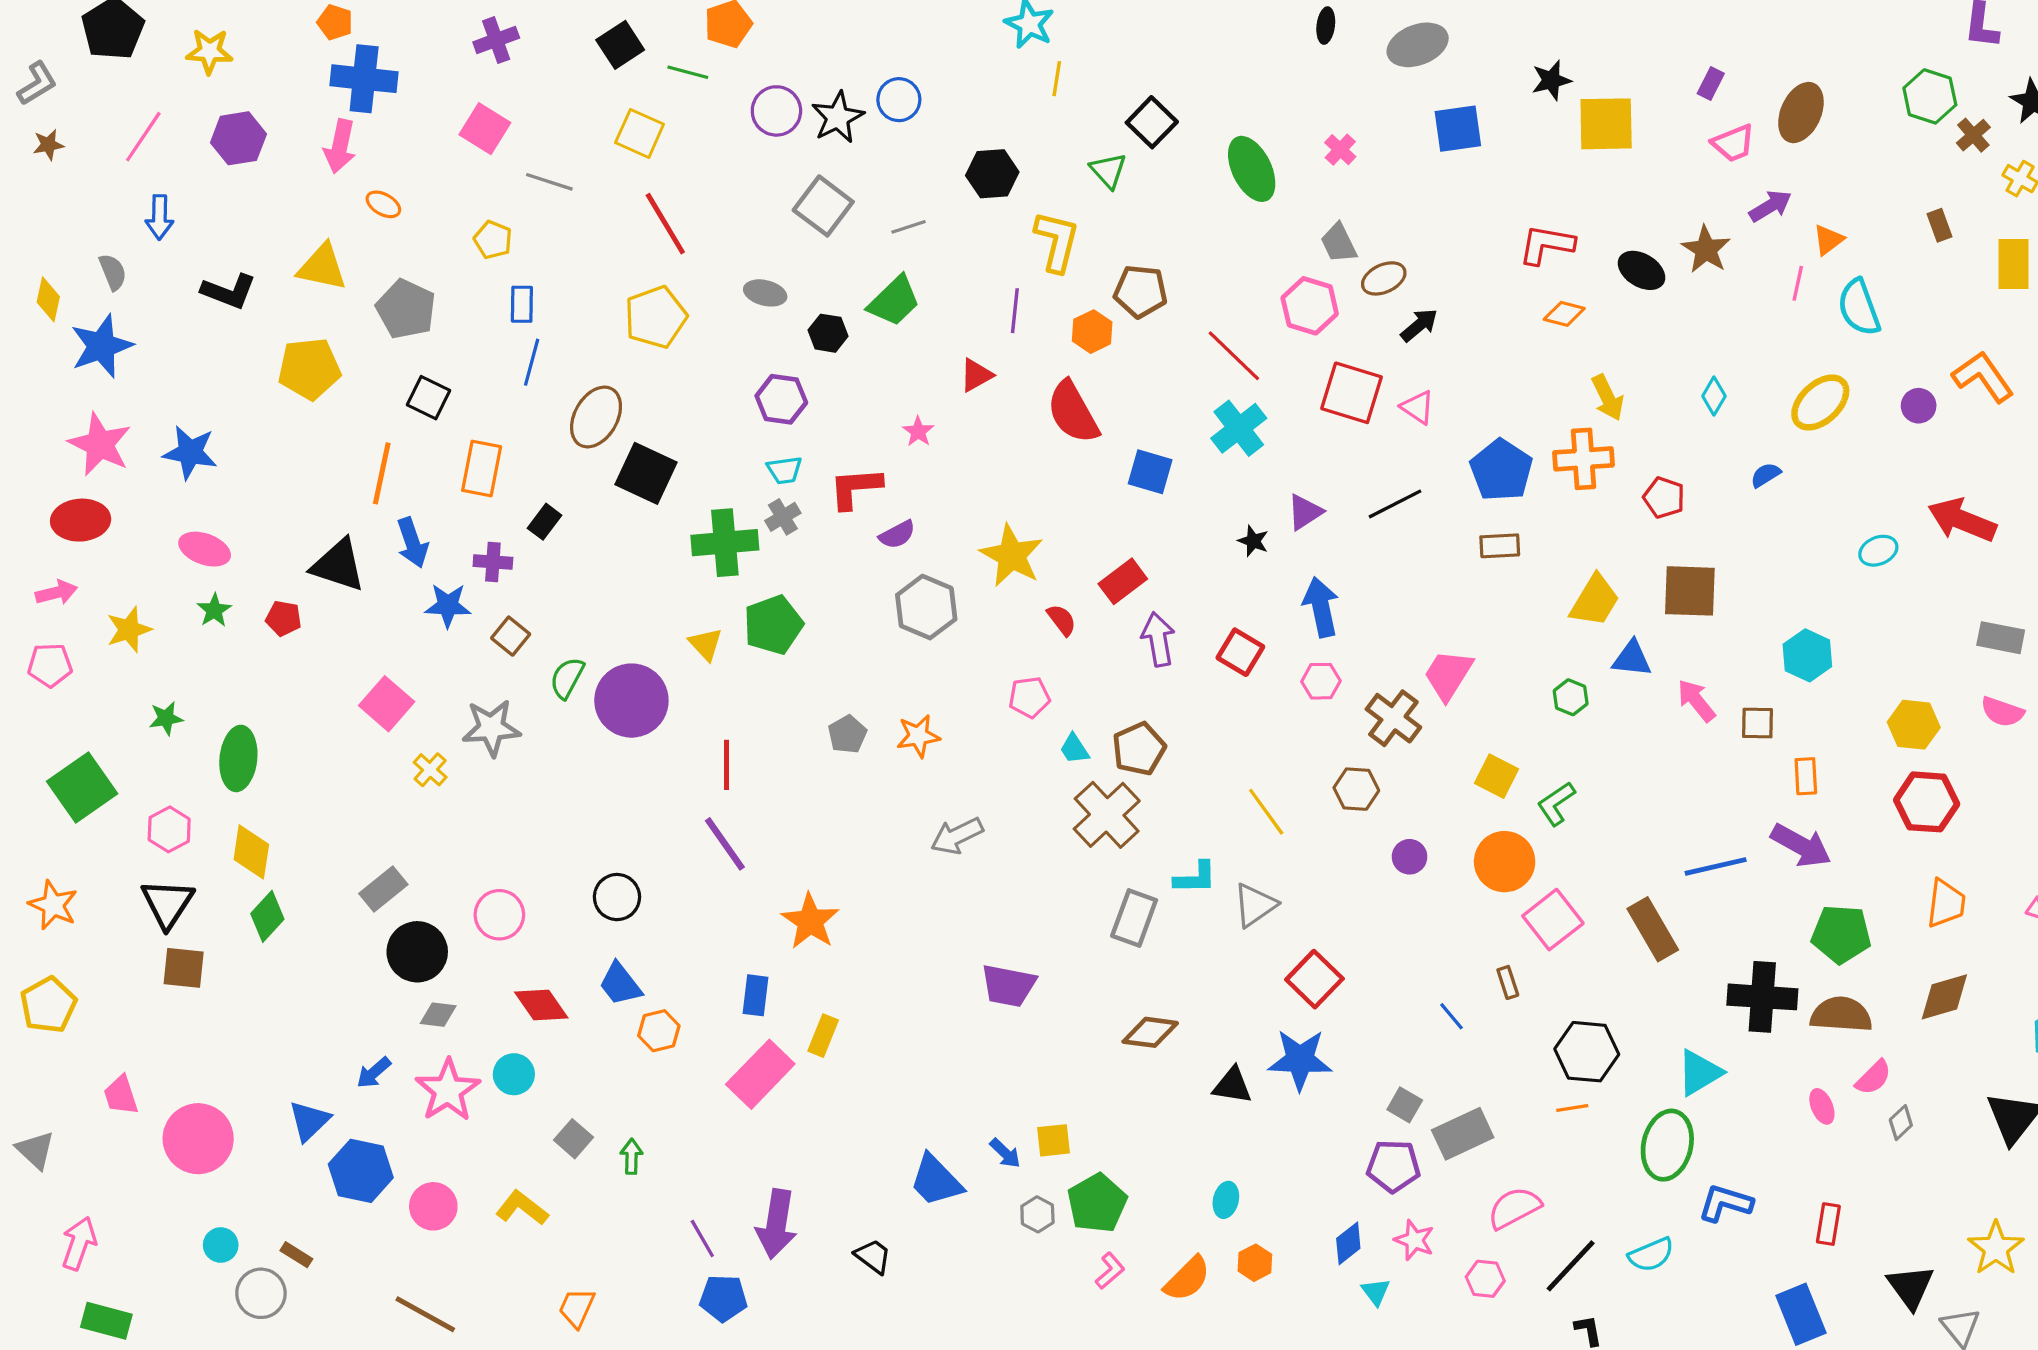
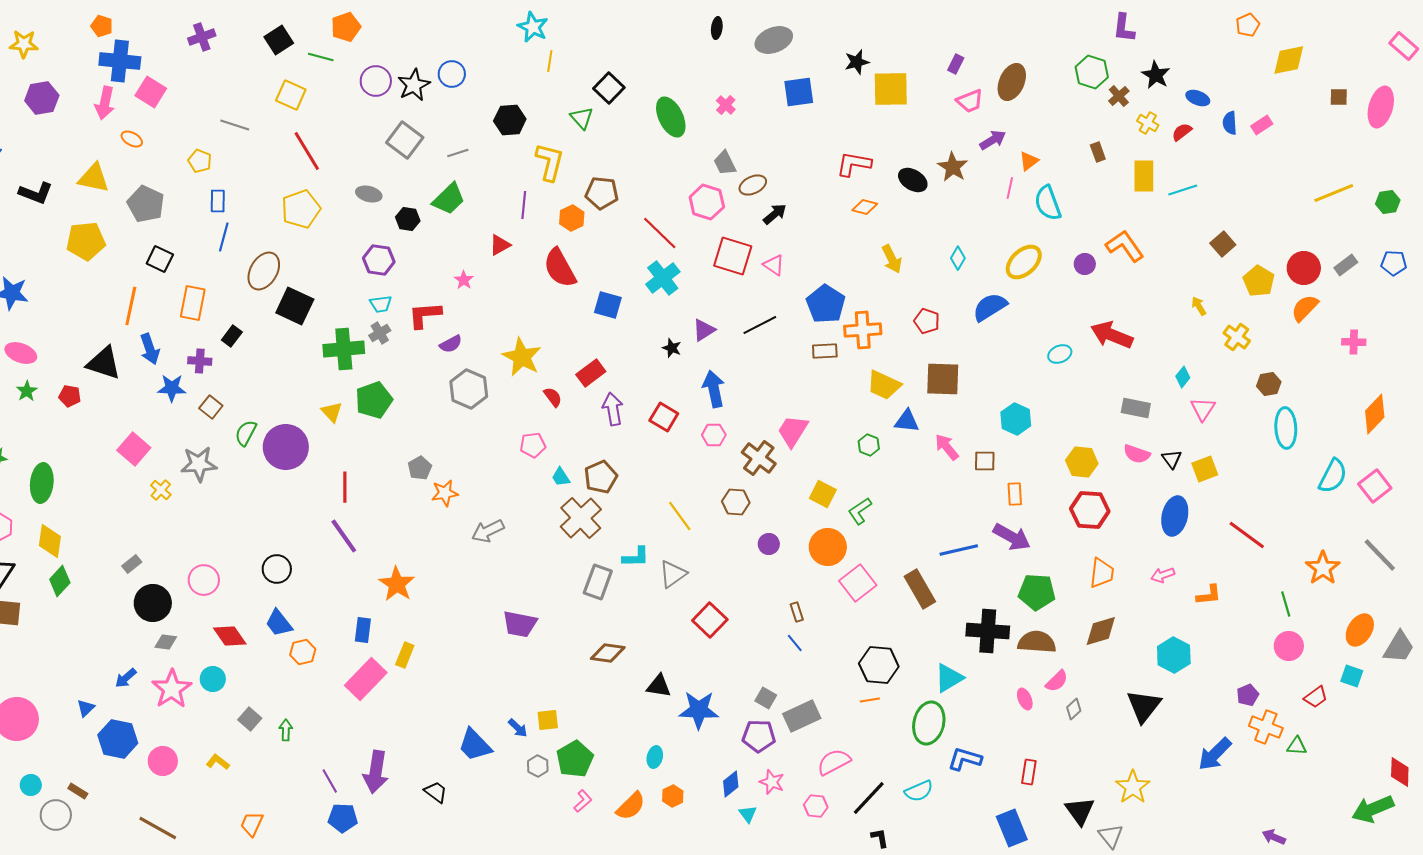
pink square: (485, 129) -> (151, 92), moved
orange cross: (1584, 459) -> (863, 330), moved
blue semicircle: (1766, 475) -> (990, 307), size x1.8
yellow trapezoid: (1595, 601) -> (884, 385), turned 84
orange star: (918, 736) -> (445, 493), moved
gray rectangle: (383, 889) -> (132, 564), size x0.7
brown rectangle: (1508, 982) -> (797, 612), moved
blue star: (1300, 1060) -> (699, 710), moved
blue triangle: (309, 1121) -> (86, 708), size x0.7
yellow L-shape: (522, 1208) -> (218, 762), size x0.7

